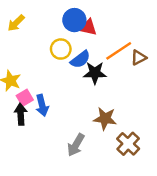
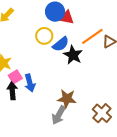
black star: (95, 73) -> (73, 55), turned 30
brown star: (105, 119) -> (67, 99), moved

